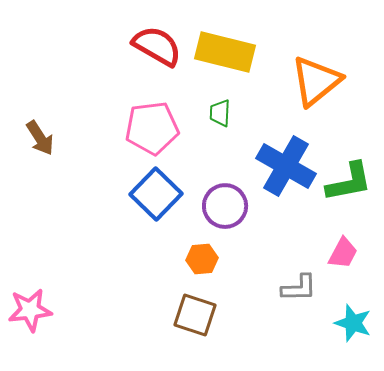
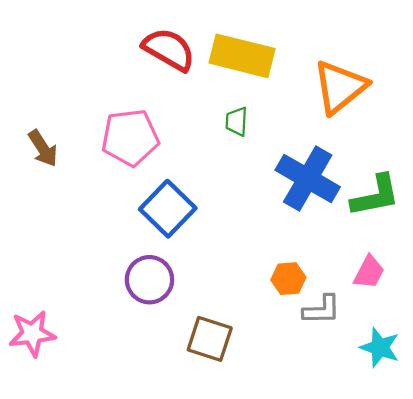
pink pentagon: (152, 128) -> (130, 138), moved
purple circle: (225, 206) -> (149, 280), moved
orange hexagon: (202, 259) -> (288, 279), moved

